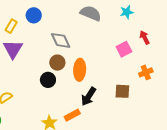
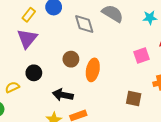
gray diamond: (61, 40) -> (84, 24), moved
black circle: (48, 80) -> (34, 73), moved
black arrow: (89, 96) -> (63, 95), moved, turned 60

